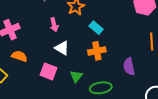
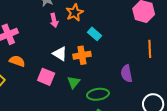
pink arrow: (54, 25) -> (54, 20), moved
orange cross: (97, 51) -> (82, 55), moved

